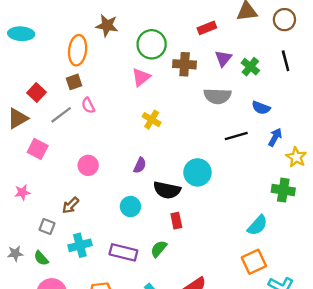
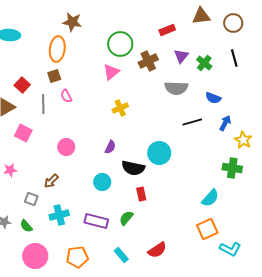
brown star: (107, 25) -> (72, 22), moved
brown cross: (185, 64) -> (148, 61), turned -30
gray line: (61, 115) -> (43, 104), turned -54
yellow cross: (152, 120) -> (120, 108), turned 35

